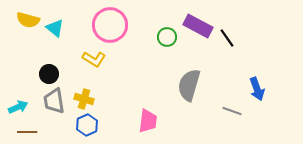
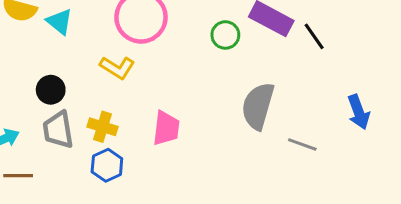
gray line: (232, 111) -> (302, 145), moved
pink trapezoid: (148, 121) -> (166, 128), moved

